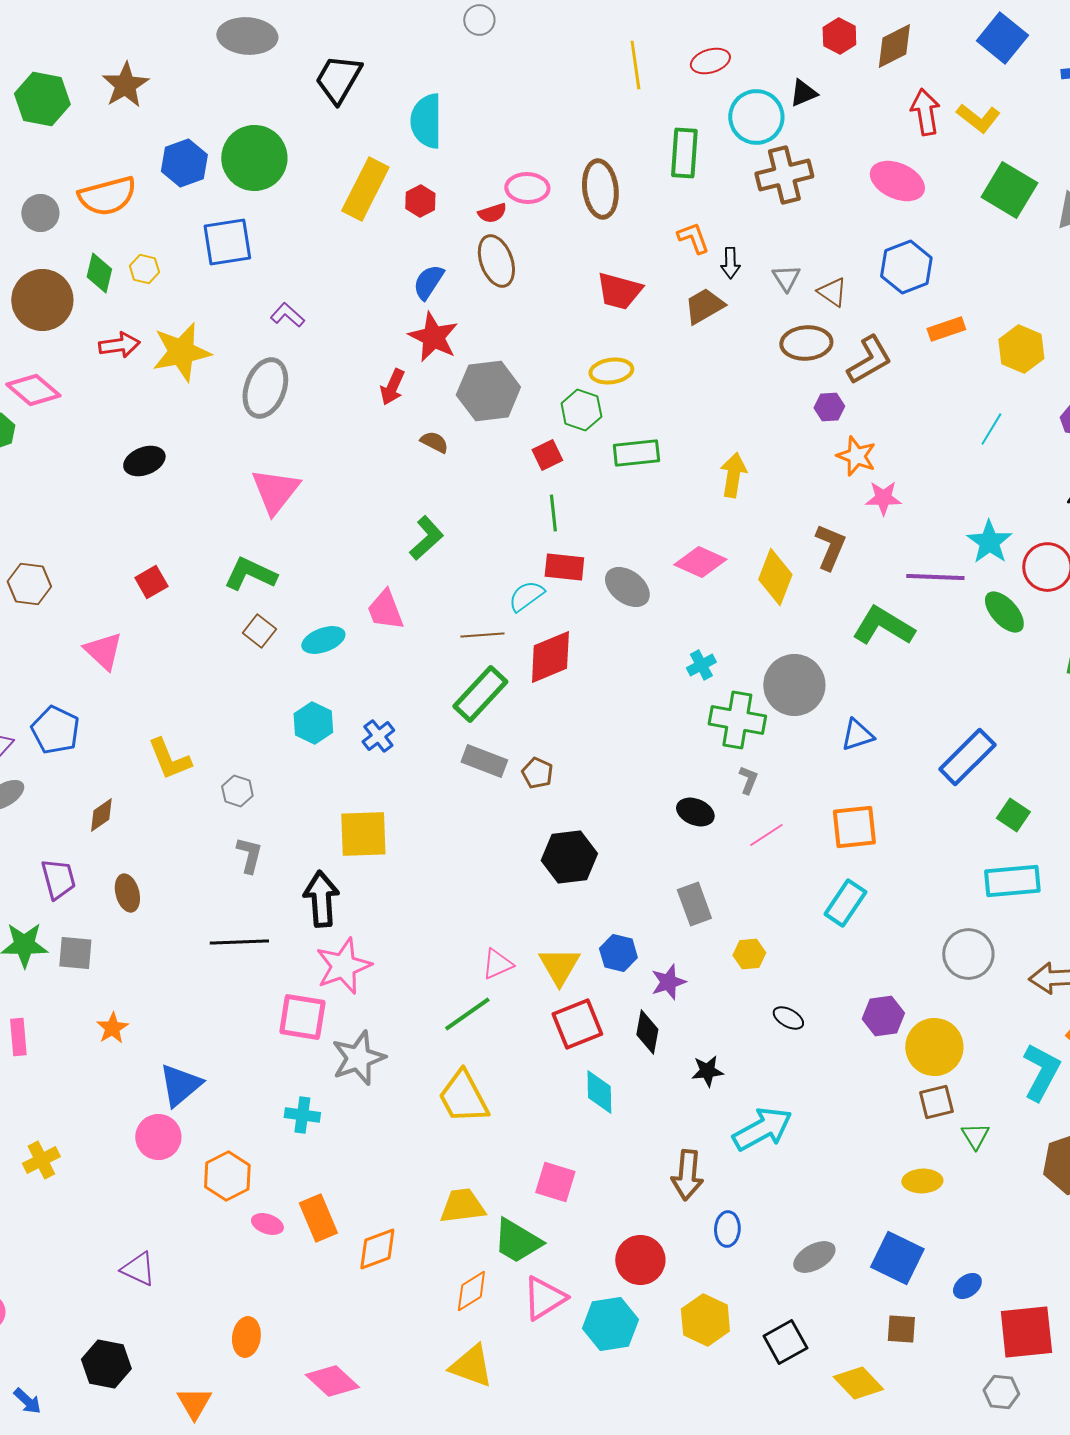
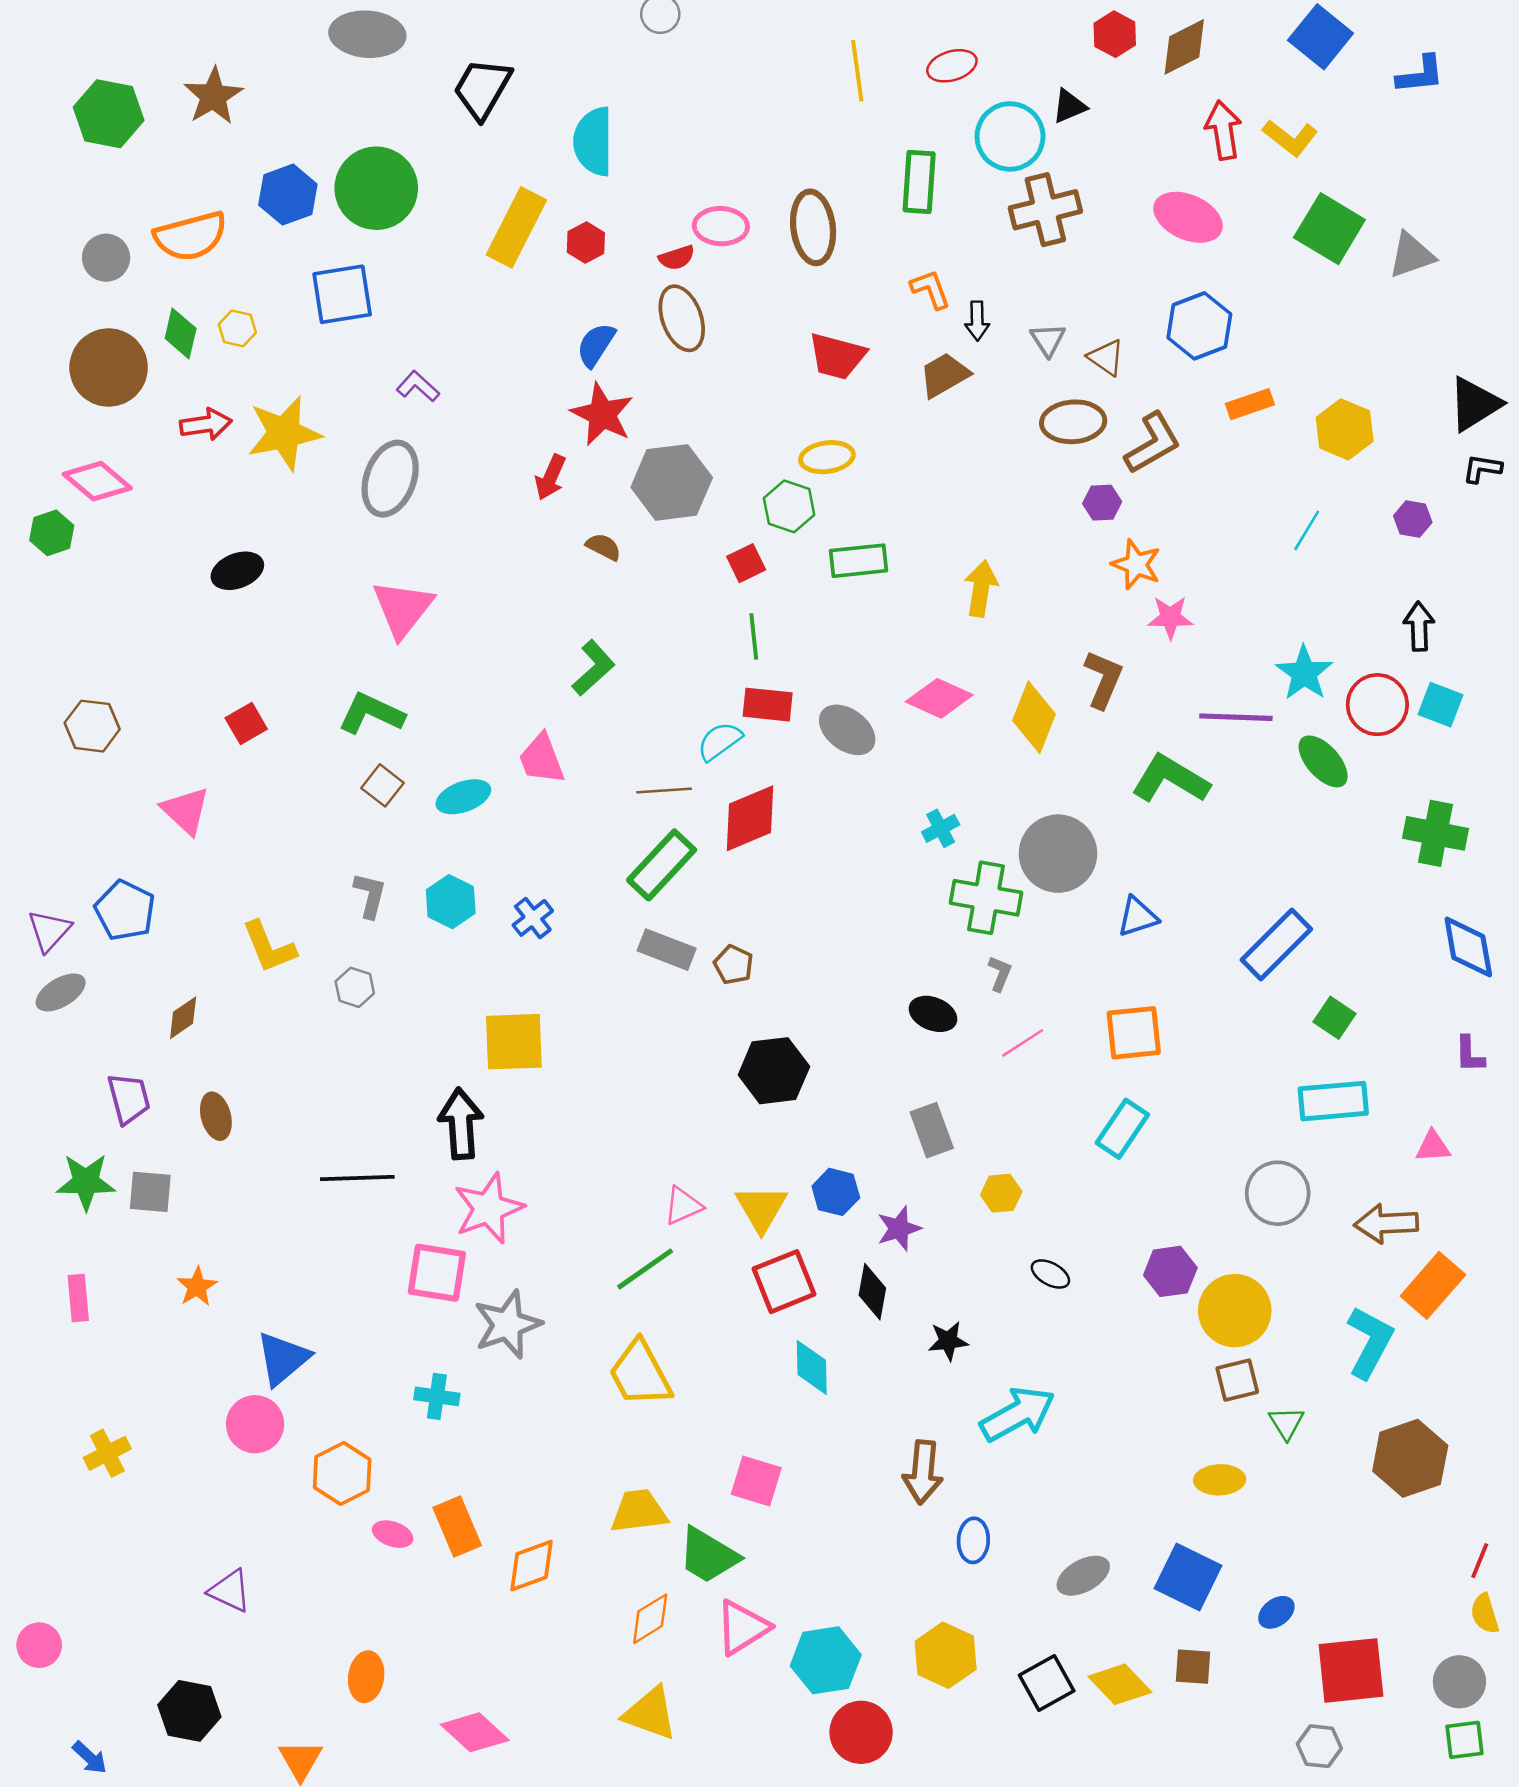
gray L-shape: (249, 855) -> (370, 895), moved
red circle: (640, 1260) -> (861, 1732), moved
yellow diamond: (858, 1383) -> (1120, 1684), moved

